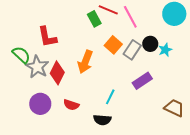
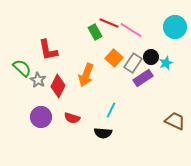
pink line: (130, 17) -> (131, 30), turned -30
gray star: (37, 67) -> (38, 80), size x0.7
purple rectangle: (142, 81) -> (143, 78), moved

